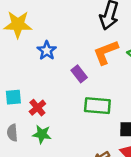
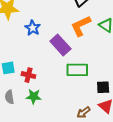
purple rectangle: (79, 74) -> (60, 45), size x1.5
red cross: (37, 108) -> (28, 75), turned -32

